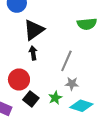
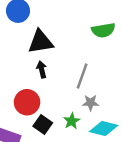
black triangle: (34, 30) -> (41, 42), turned 30

